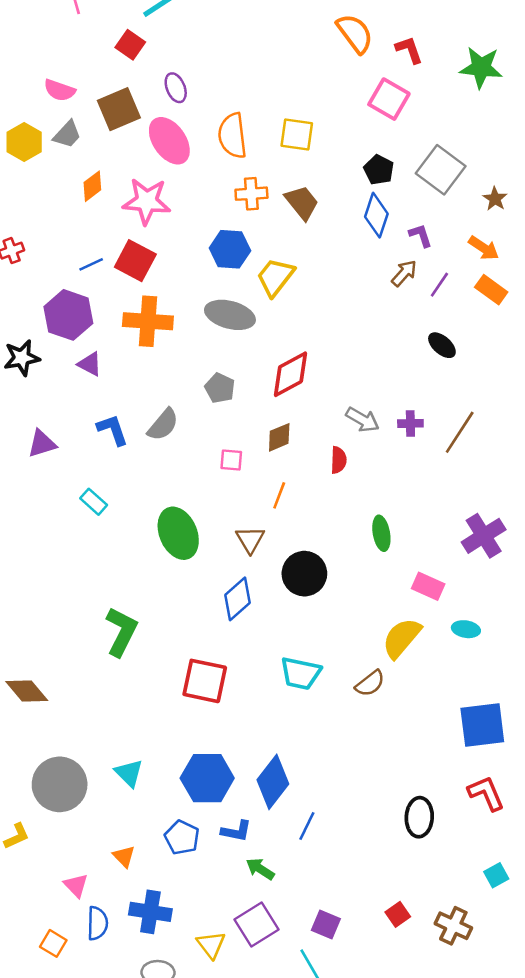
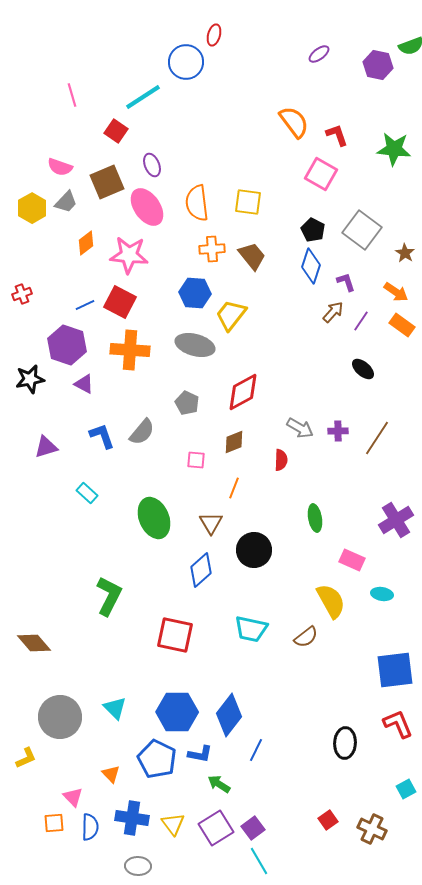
yellow semicircle: (402, 638) -> (331, 601), turned 111
blue pentagon: (182, 837) -> (157, 759), size x1.4
purple square: (326, 924) -> (253, 828), moved, turned 30
orange square: (53, 943) -> (54, 823), moved, turned -35
yellow triangle: (211, 945) -> (173, 824), moved

